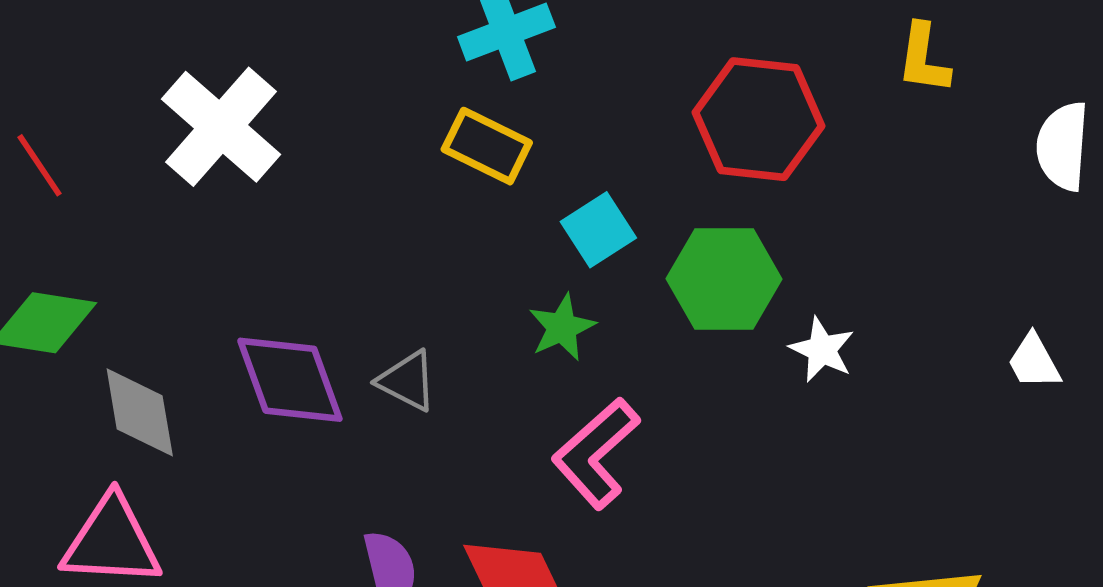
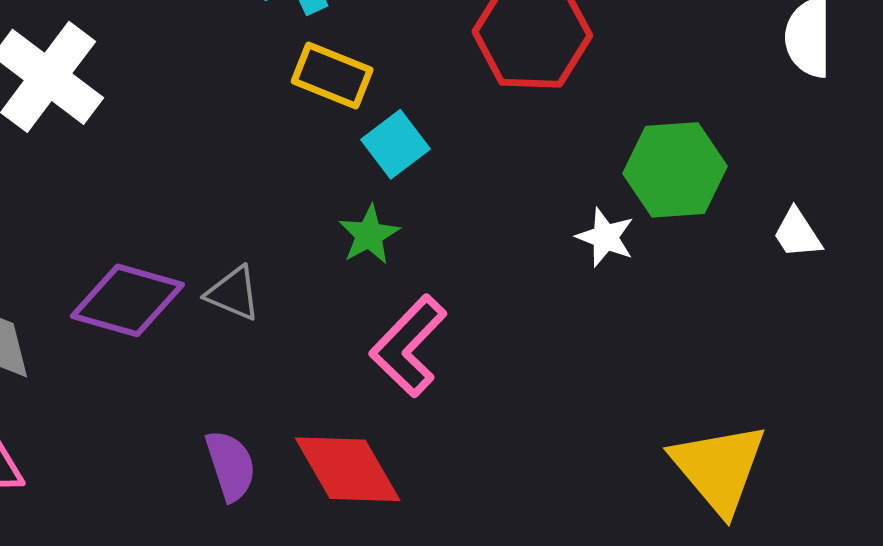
yellow rectangle: (487, 146) -> (332, 75), moved
green hexagon: (724, 279) -> (675, 170), moved
purple diamond: (290, 380) -> (127, 300), turned -50

